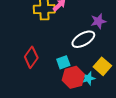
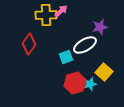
red diamond: (31, 57) -> (29, 44), moved
cyan square: (63, 62) -> (66, 57), moved

